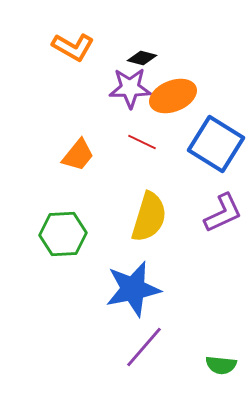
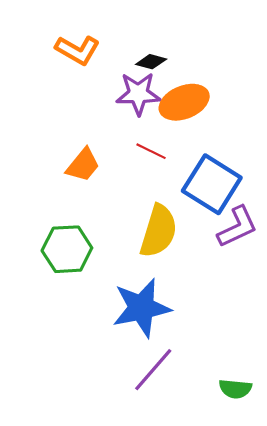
blue square: (216, 144) -> (212, 184), moved

